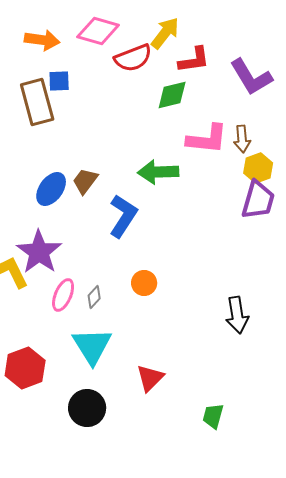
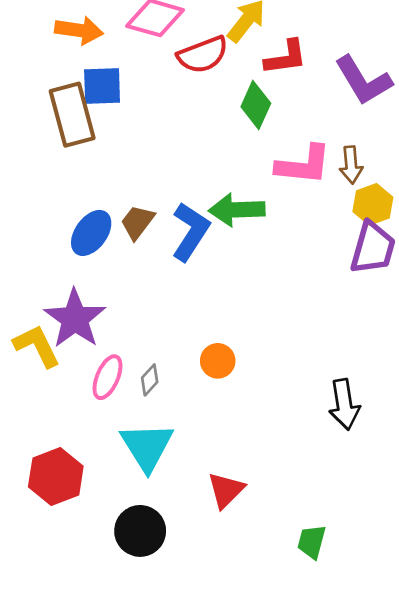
blue square: (59, 81) -> (102, 86), size x1.4
green diamond: (172, 95) -> (256, 105), turned -52
blue L-shape: (123, 216) -> (190, 232), moved

